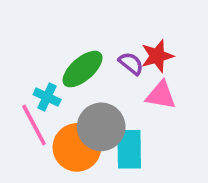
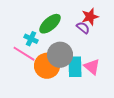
purple semicircle: (131, 63) -> (83, 28), moved
pink triangle: (161, 95) -> (92, 67), moved, turned 30
pink line: (34, 125) -> (24, 54), turned -30

